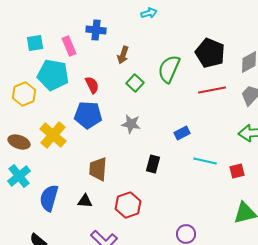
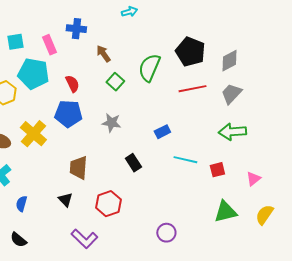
brown arrow: (123, 55) -> (103, 54), turned 126
black rectangle: (153, 164) -> (133, 163), turned -48
blue semicircle: (49, 198) -> (21, 204), moved, size x0.6
black triangle: (85, 201) -> (65, 200), turned 42

